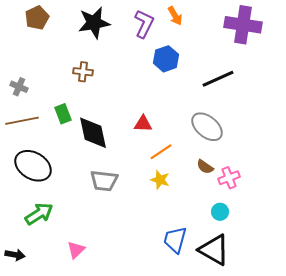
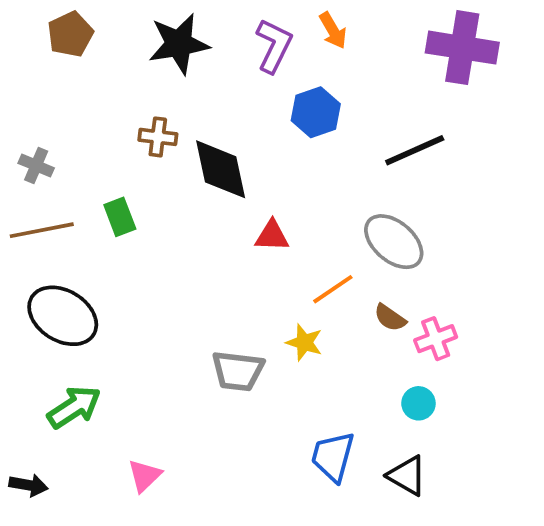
black diamond: (93, 133) -> (221, 169), moved
orange line: (161, 152) -> (333, 289), moved
gray trapezoid: (104, 181) -> (238, 371), moved
black triangle: (214, 250) -> (407, 476), size x0.7

